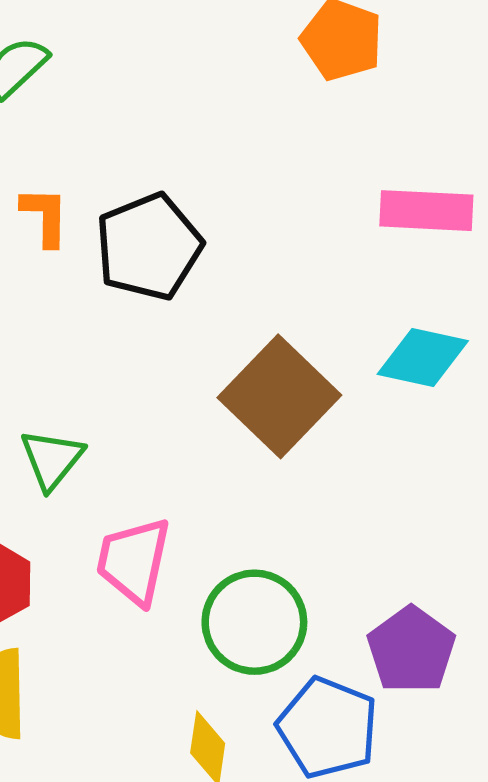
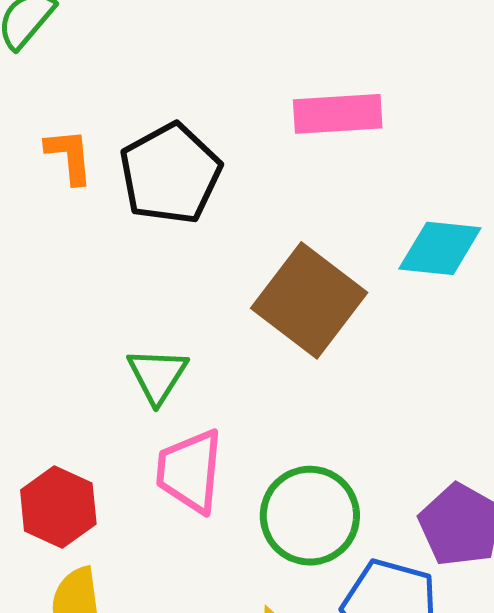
pink rectangle: (426, 211) -> (338, 114), moved
green triangle: (52, 459) -> (157, 375), moved

